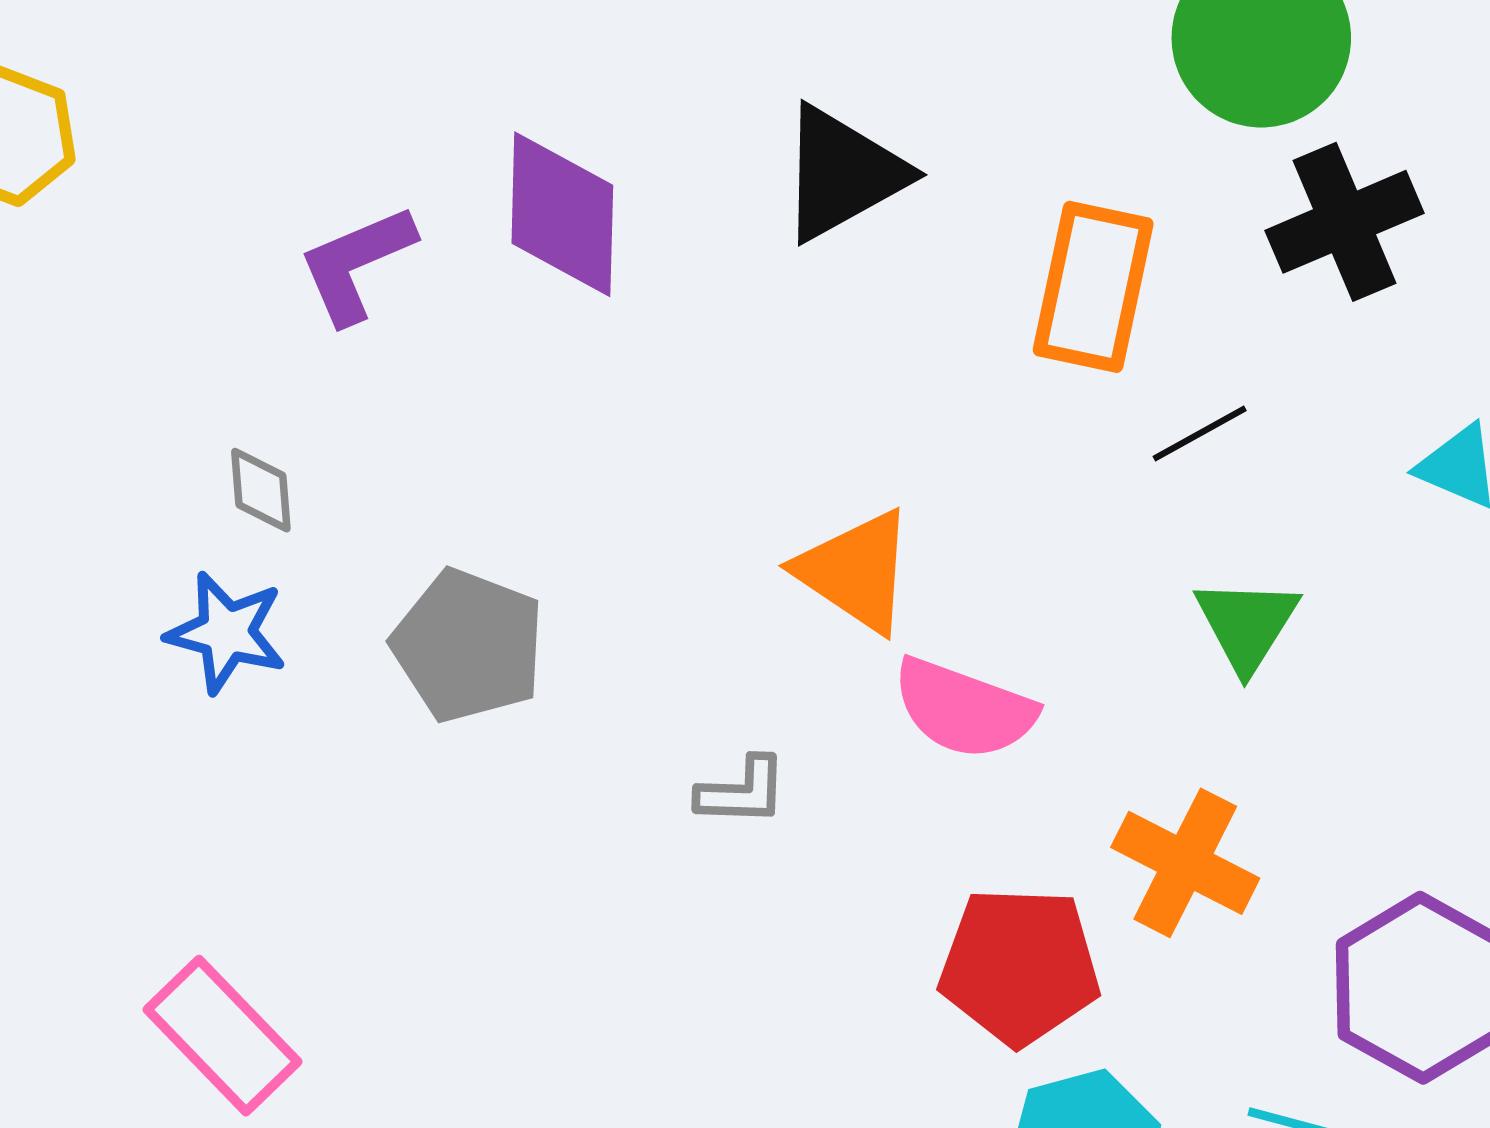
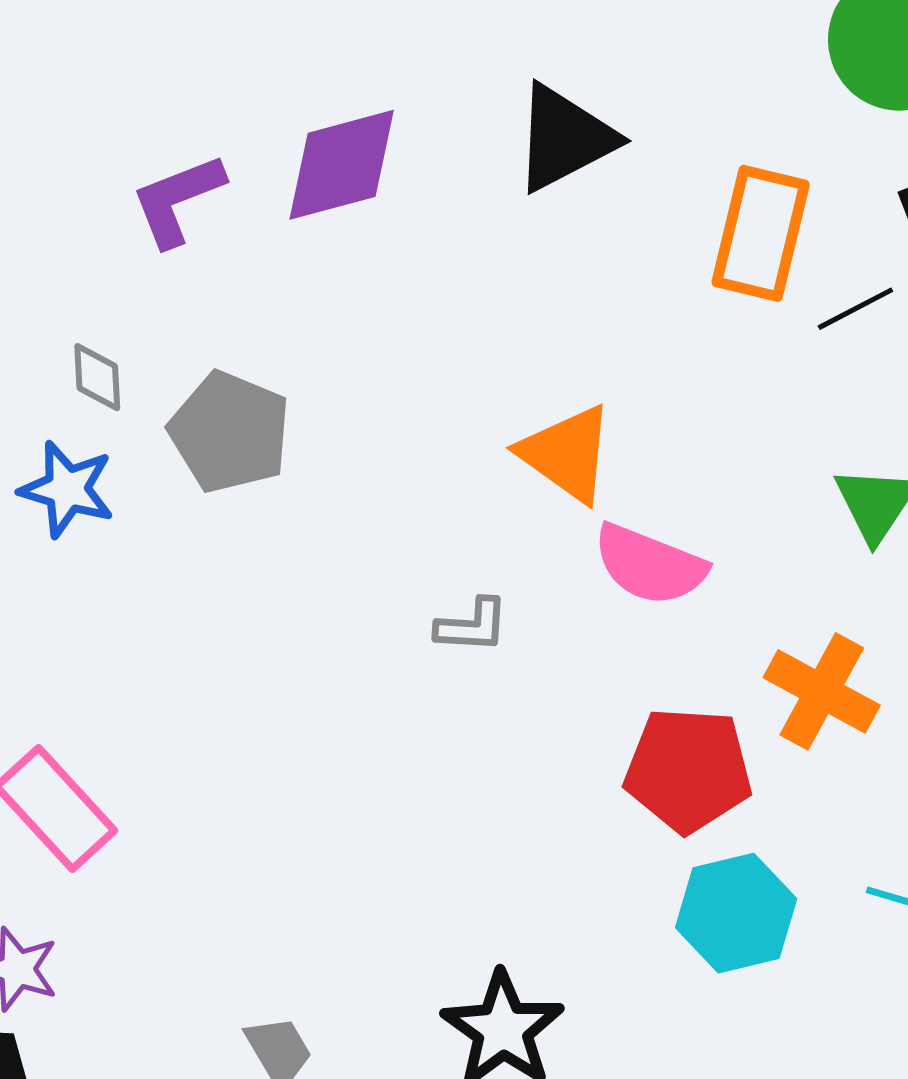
purple diamond: (562, 214) -> (342, 165), turned 72
black line: (1200, 433) -> (855, 309), moved
gray pentagon: (468, 646) -> (230, 432), moved

